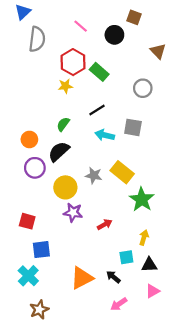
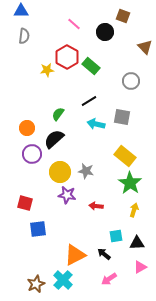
blue triangle: (23, 12) -> (21, 11), turned 42
gray semicircle: (37, 39) -> (24, 36), moved, size x0.7
yellow star: (65, 86) -> (47, 70), moved
yellow rectangle: (122, 172) -> (125, 156), moved
gray star: (94, 175) -> (86, 171), moved
red arrow: (105, 225) -> (96, 206), turned -144
yellow arrow: (144, 238) -> (134, 210), moved
cyan cross: (28, 276) -> (63, 280), moved

